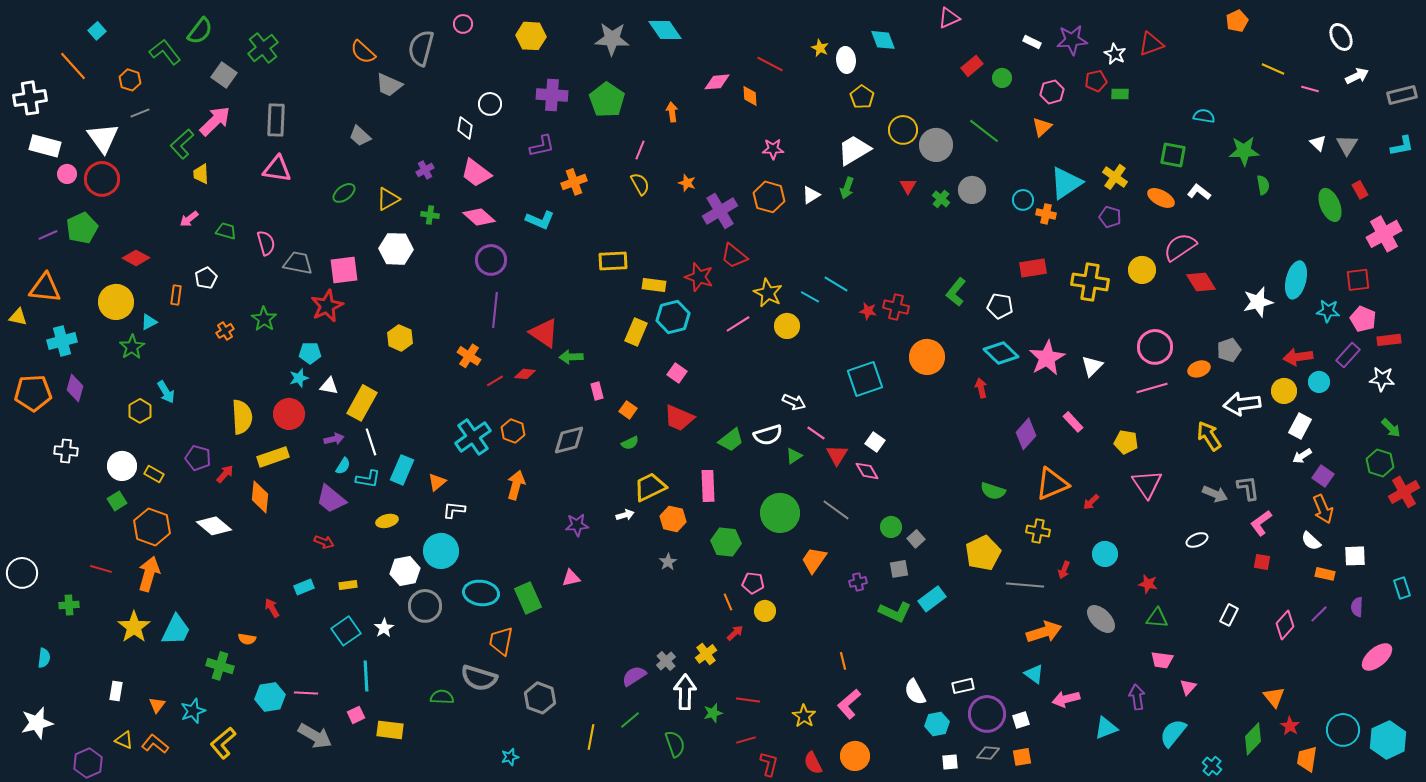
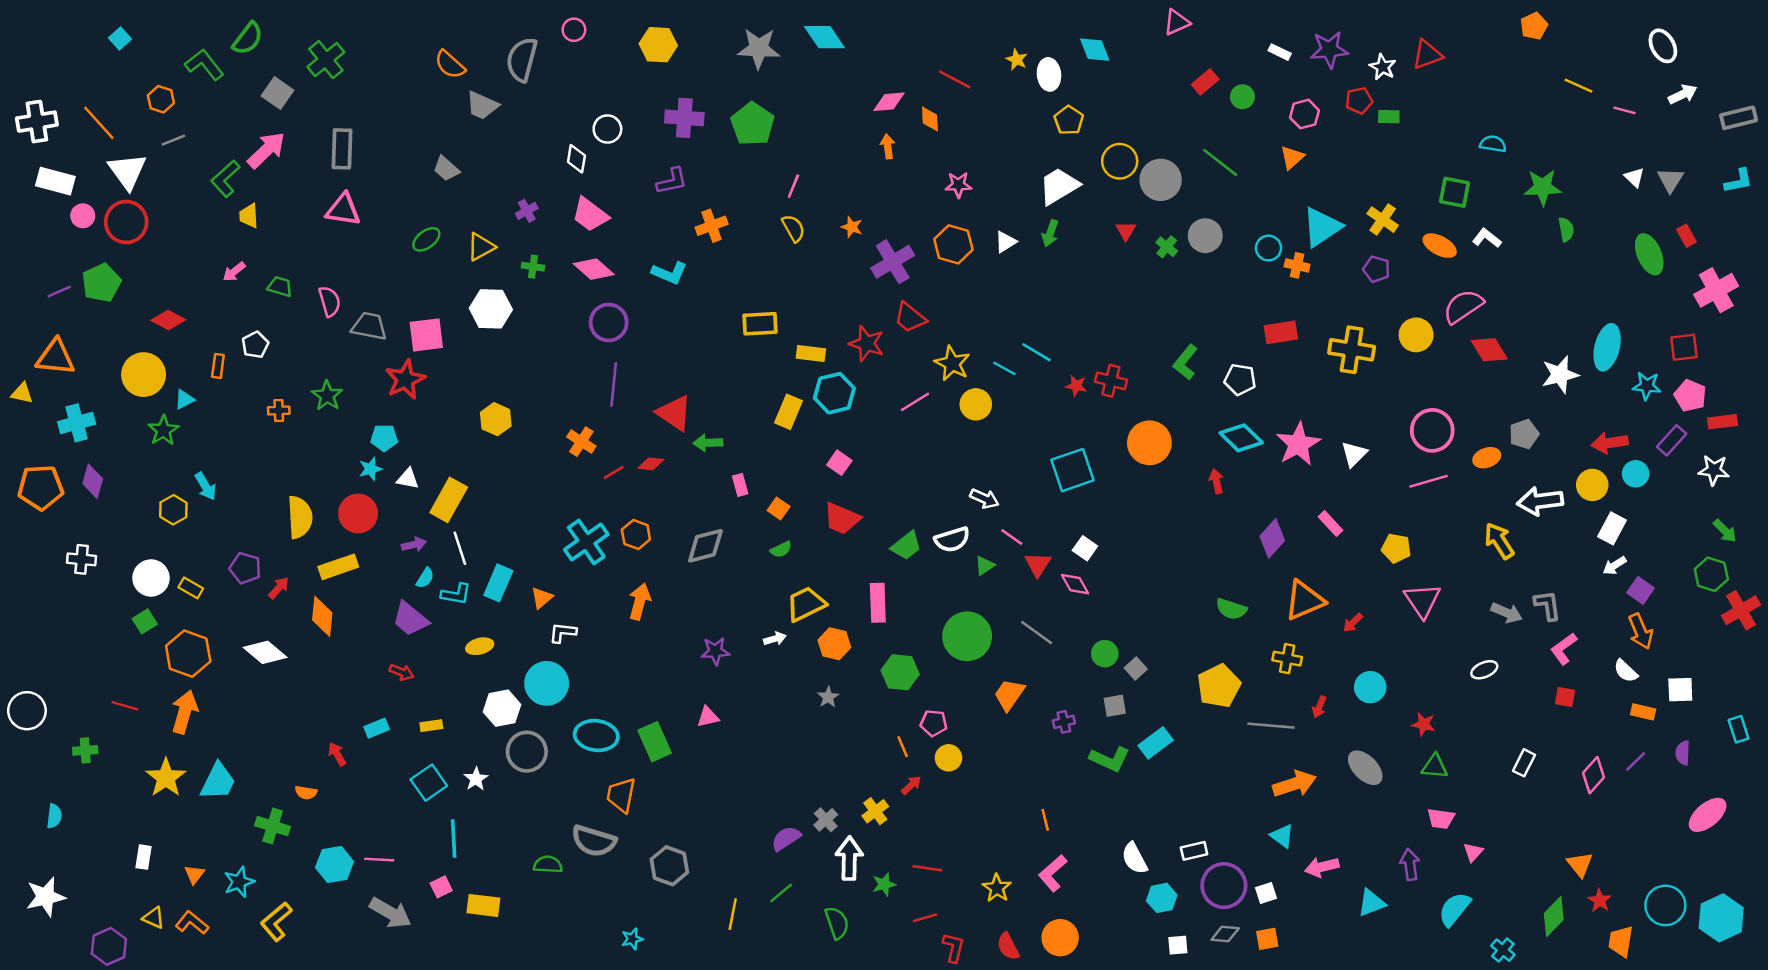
orange line: (73, 66) -> (99, 123), moved
orange arrow: (672, 112) -> (888, 146), moved
orange cross: (225, 331) -> (279, 411), turned 30

